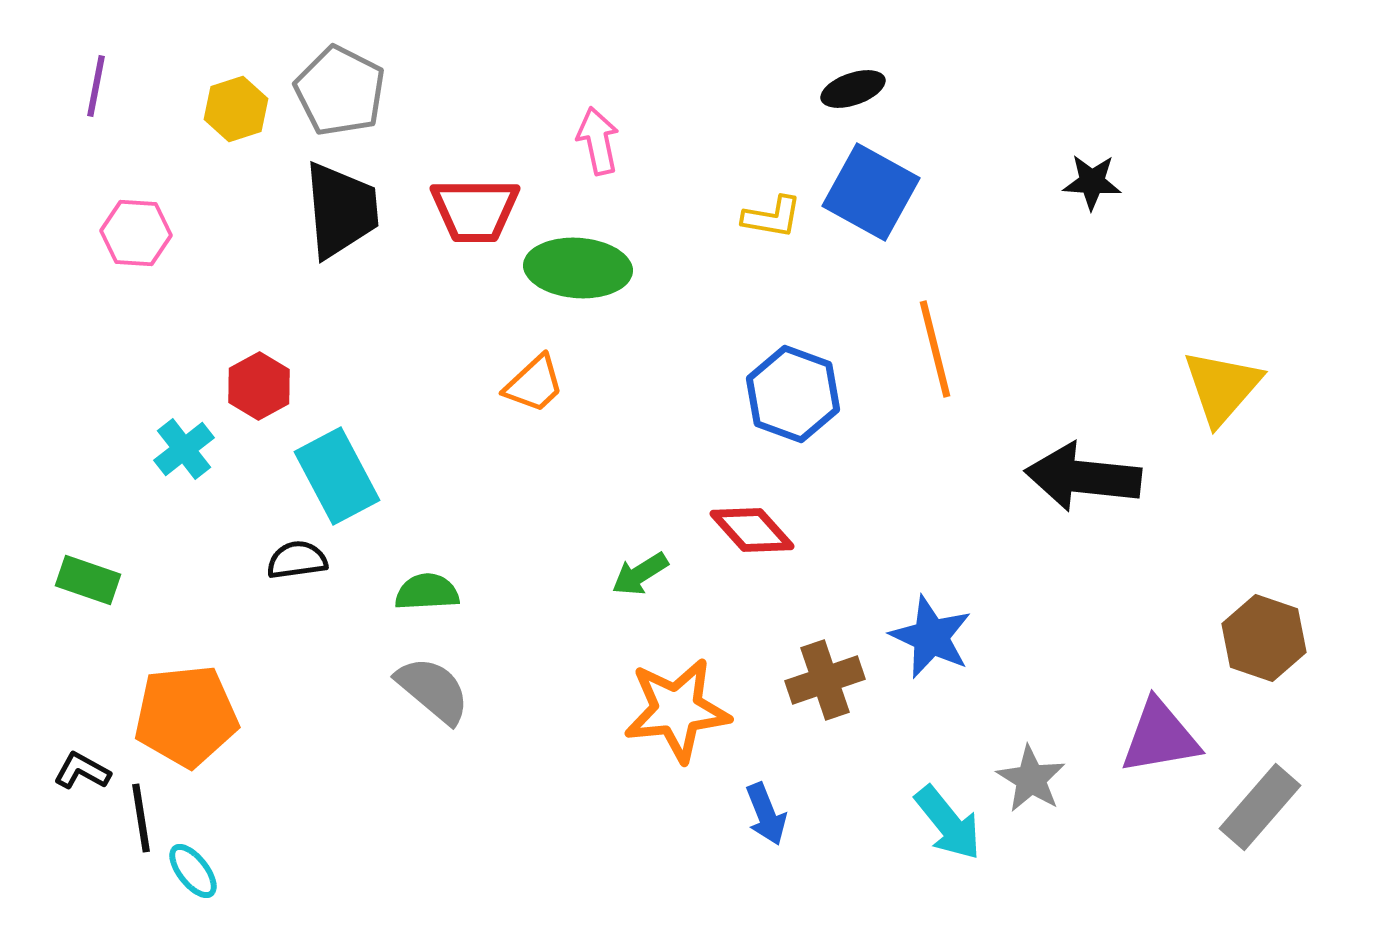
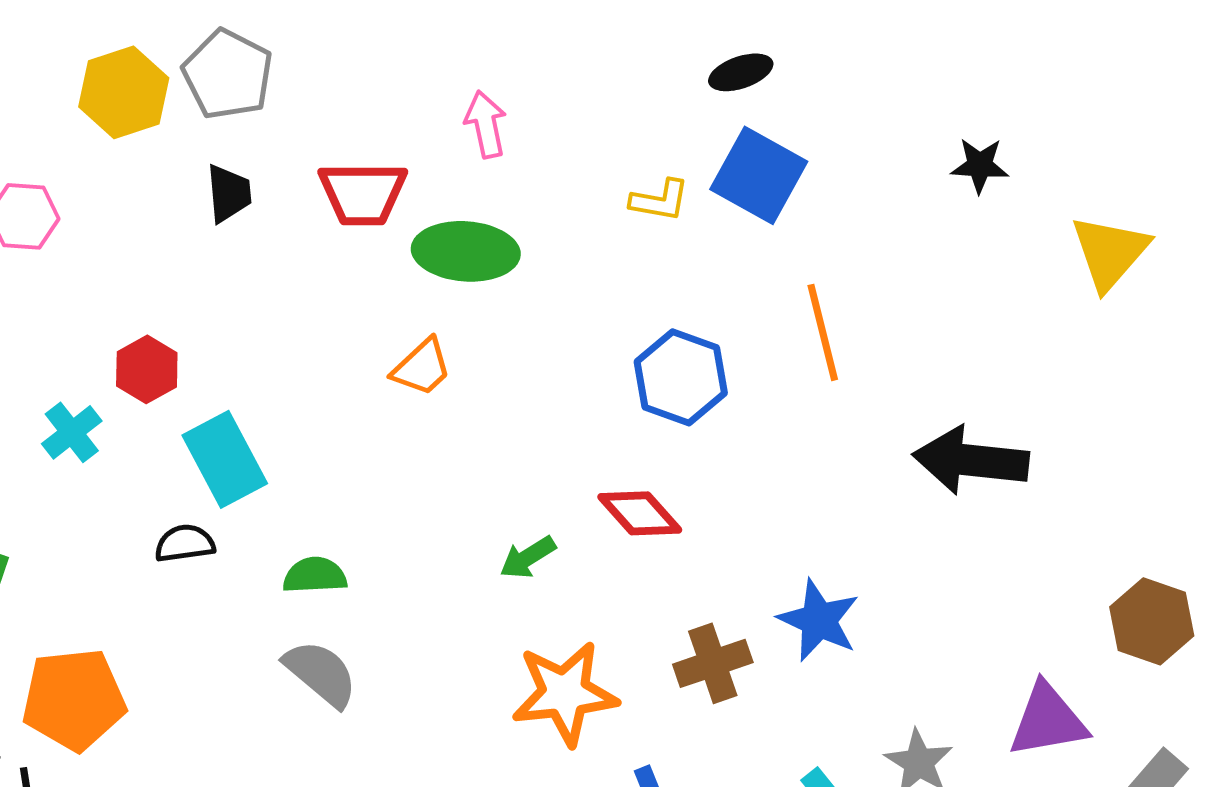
yellow hexagon: (236, 109) -> (124, 92), size x1.4
black trapezoid: (341, 210) -> (229, 193), size x0.6
yellow triangle: (1222, 387) -> (1110, 252), moved

